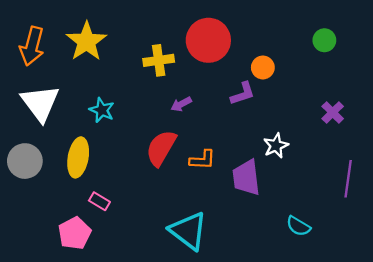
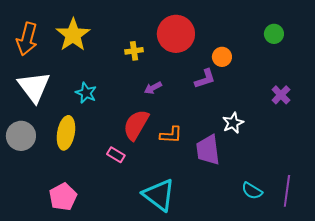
yellow cross: (159, 60) -> (134, 51), size x0.7
purple line: (348, 179) -> (287, 191), moved
pink rectangle: (99, 201) -> (116, 155), moved

